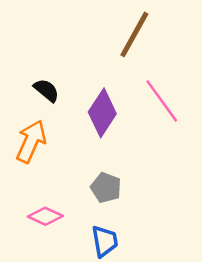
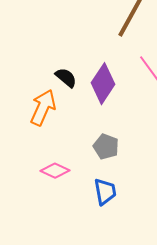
black semicircle: (47, 90) -> (66, 78), moved

